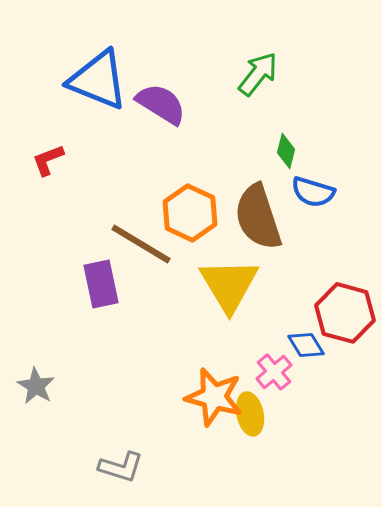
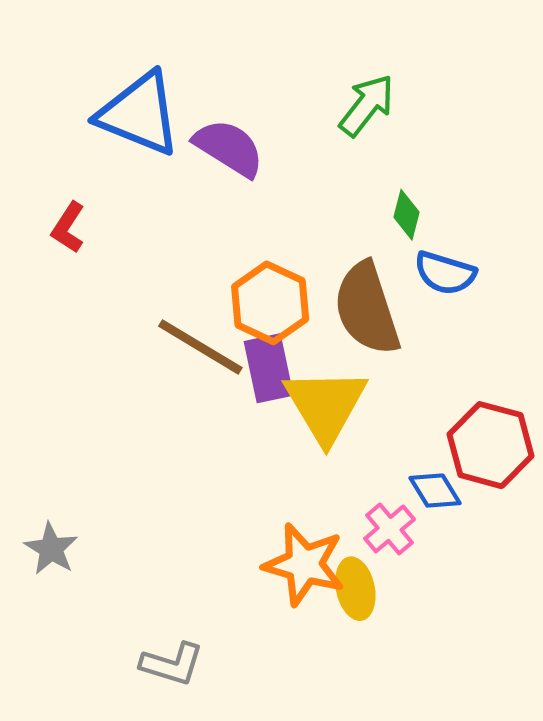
red L-shape: (48, 160) -> (68, 228), turned -36
purple rectangle: (101, 284) -> (269, 368), moved

